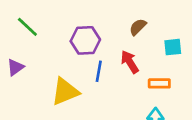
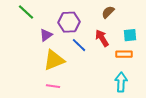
cyan square: (173, 47) -> (130, 35), moved
purple triangle: (15, 67) -> (46, 35), moved
blue line: (99, 71) -> (79, 45), turned -56

